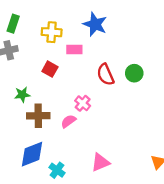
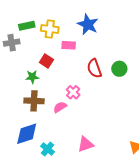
green rectangle: (13, 24) -> (27, 26), moved, turned 56
green star: (22, 95) -> (32, 77), moved

